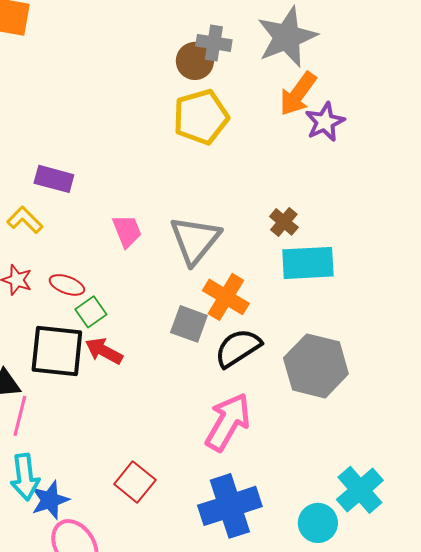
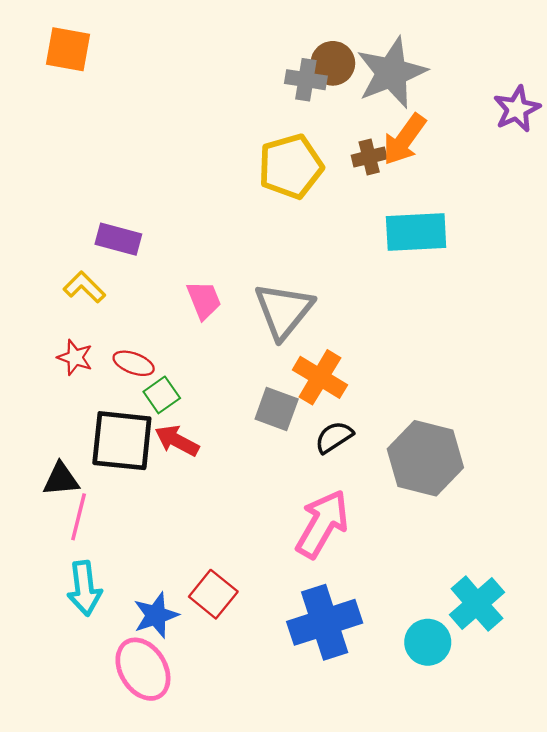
brown circle: (195, 61) -> (333, 63), moved
purple star: (325, 122) -> (517, 109), moved
brown cross: (284, 222) -> (369, 157), moved, turned 36
cyan rectangle: (308, 263) -> (416, 232), moved
black semicircle: (238, 348) -> (334, 437), size x0.7
blue star: (50, 500) -> (156, 615), moved

